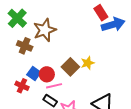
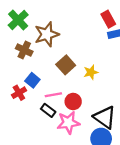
brown square: (70, 67) -> (66, 65), moved
red circle: (47, 74) -> (73, 102), moved
red cross: (22, 86) -> (19, 93), turned 32

